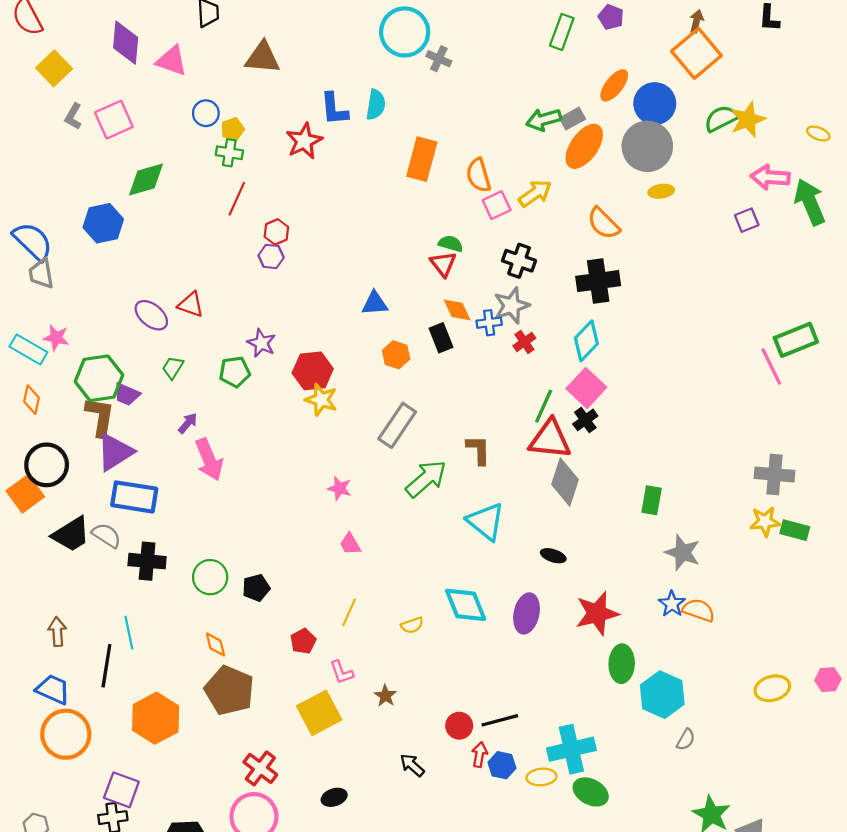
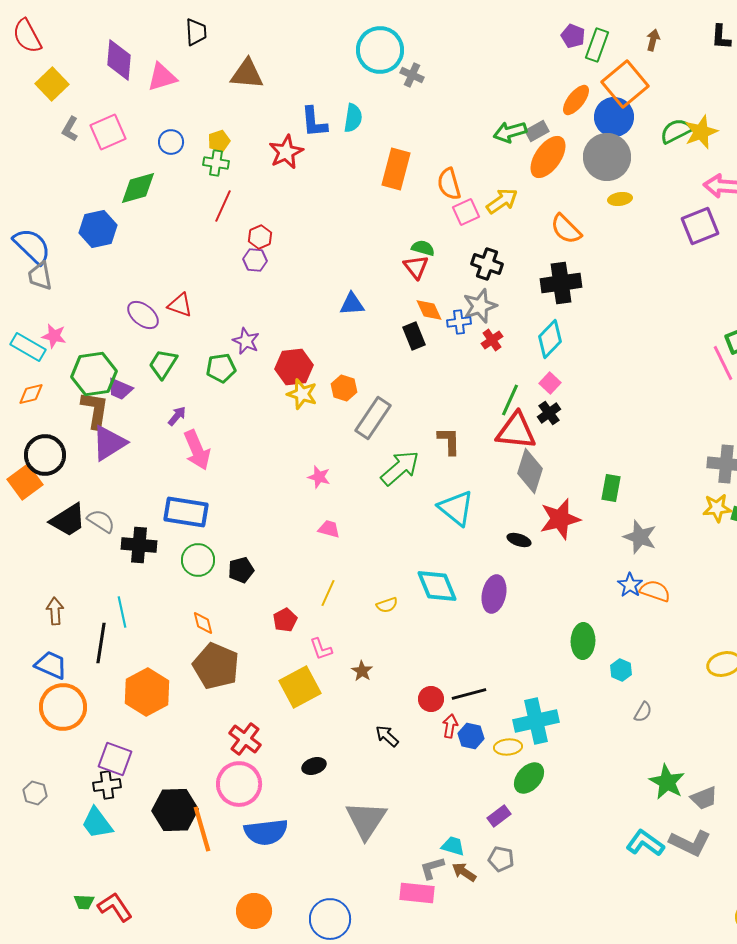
green rectangle: (562, 32) -> (597, 45), moved
orange square: (696, 53) -> (625, 84), moved
pink triangle: (172, 61) -> (162, 77), turned -36
blue circle: (206, 113) -> (171, 142), moved
purple square: (747, 220) -> (700, 226), size x1.6
orange hexagon: (396, 355) -> (344, 388), moved
green trapezoid: (173, 368) -> (163, 364), size x1.4
pink square: (586, 388) -> (550, 383), size x0.6
orange diamond: (32, 400) -> (31, 394), turned 64
blue rectangle: (134, 497) -> (186, 512), moved
pink trapezoid: (350, 544) -> (329, 529), turned 135
red star: (597, 613) -> (560, 519), moved
cyan hexagon: (662, 695) -> (621, 670), size x0.5
green ellipse: (591, 792) -> (529, 778), moved, turned -76

